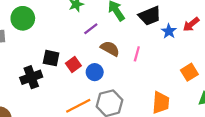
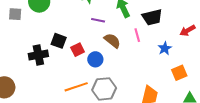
purple line: (91, 29) -> (98, 20), turned 40
blue star: (169, 31) -> (165, 48), moved
pink line: (137, 54) -> (137, 35), moved, turned -40

